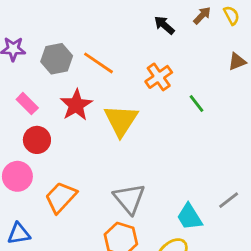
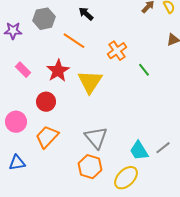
black arrow: (164, 25) -> (86, 14), moved
gray hexagon: (57, 59) -> (44, 19), moved
red circle: (37, 140) -> (46, 102), moved
gray line: (229, 200) -> (163, 148), moved

